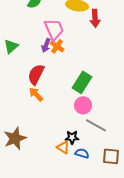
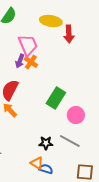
pink circle: (83, 105) -> (76, 115), moved
black star: (72, 137) -> (46, 143), moved
blue semicircle: (82, 153) -> (46, 169), moved

